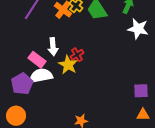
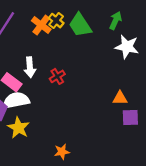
yellow star: (68, 65) -> (18, 128), moved
orange triangle: (143, 115) -> (120, 98), moved

